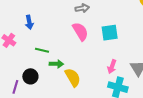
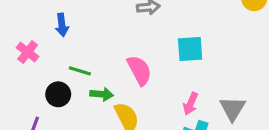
pink semicircle: (80, 31) -> (139, 70), moved
black circle: (30, 76) -> (58, 94), moved

